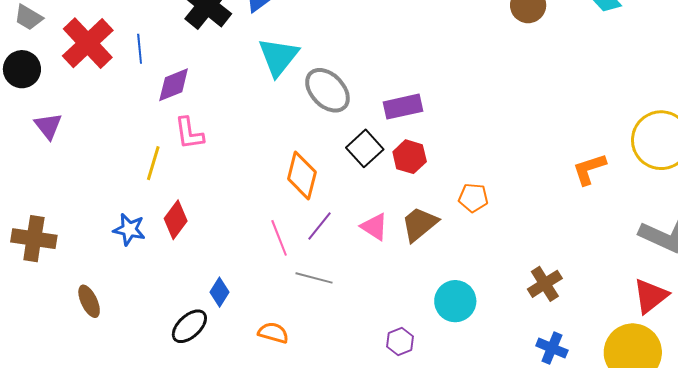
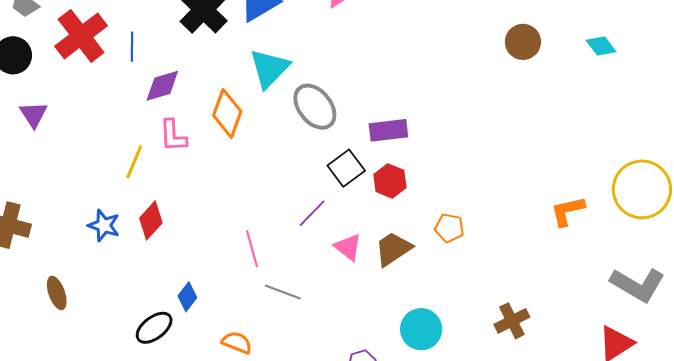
orange diamond: (302, 176) -> (227, 113), moved
purple line: (319, 226) -> (312, 213), moved

